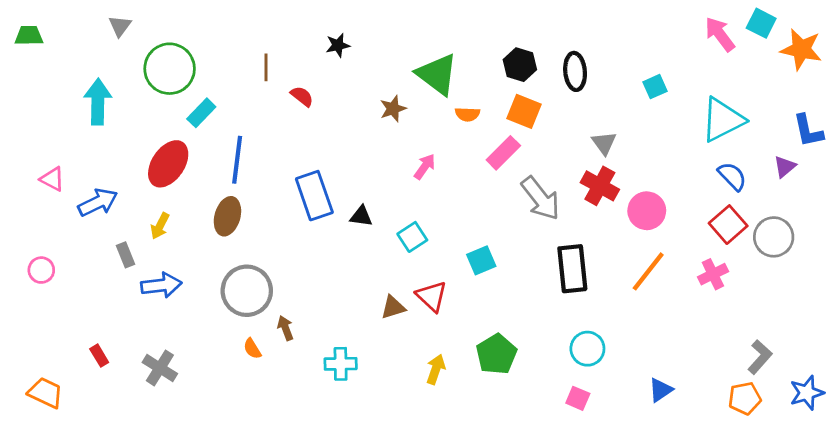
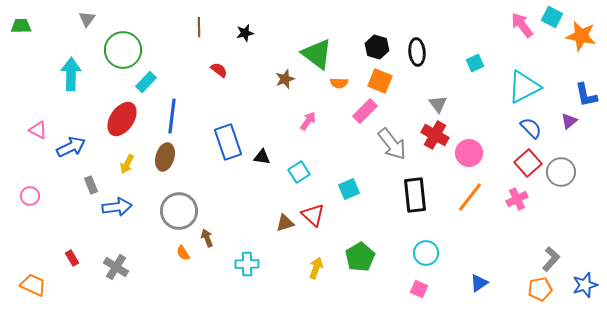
brown line: (266, 67) -> (199, 27), moved
yellow arrow: (160, 226) -> (127, 164), moved

